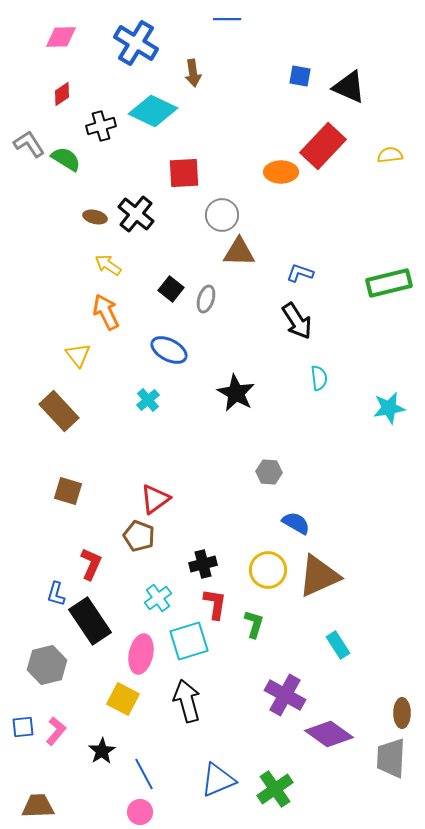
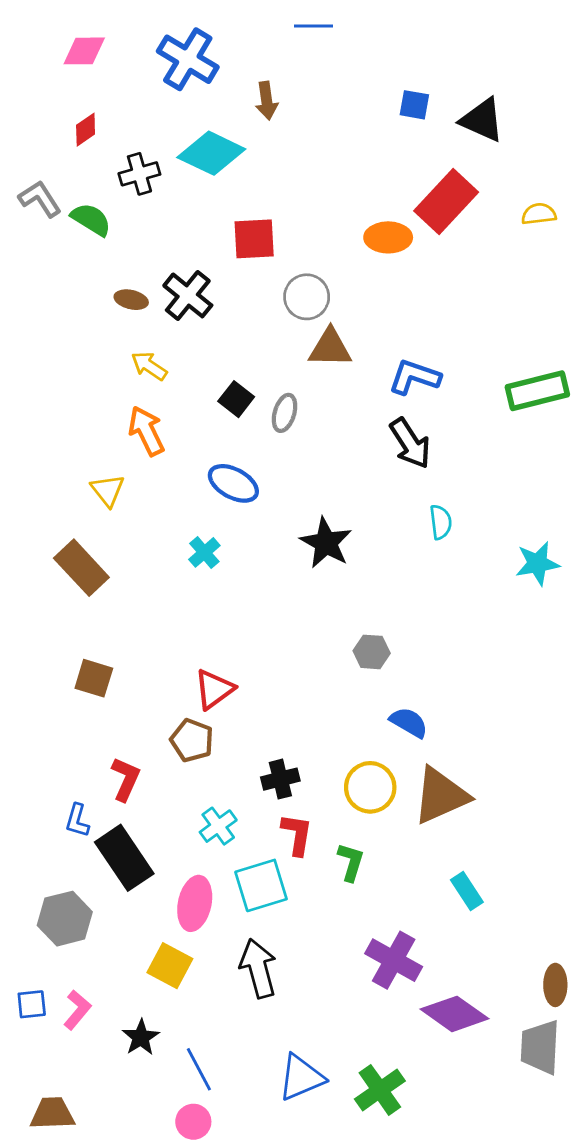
blue L-shape: (300, 273) -> (414, 377), size x1.4

